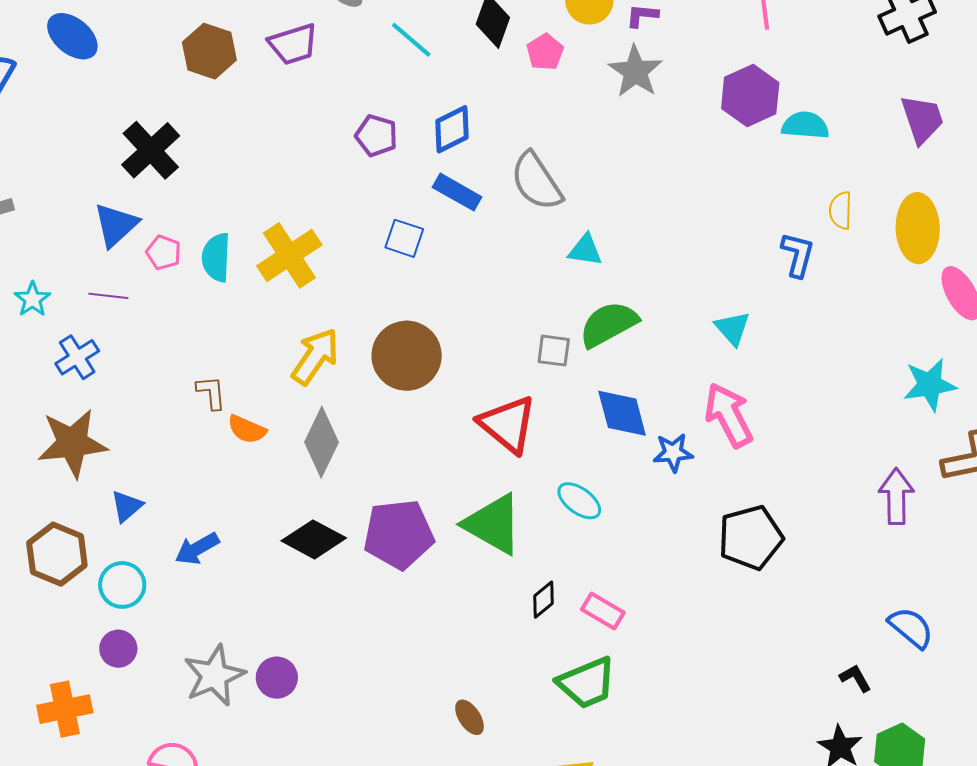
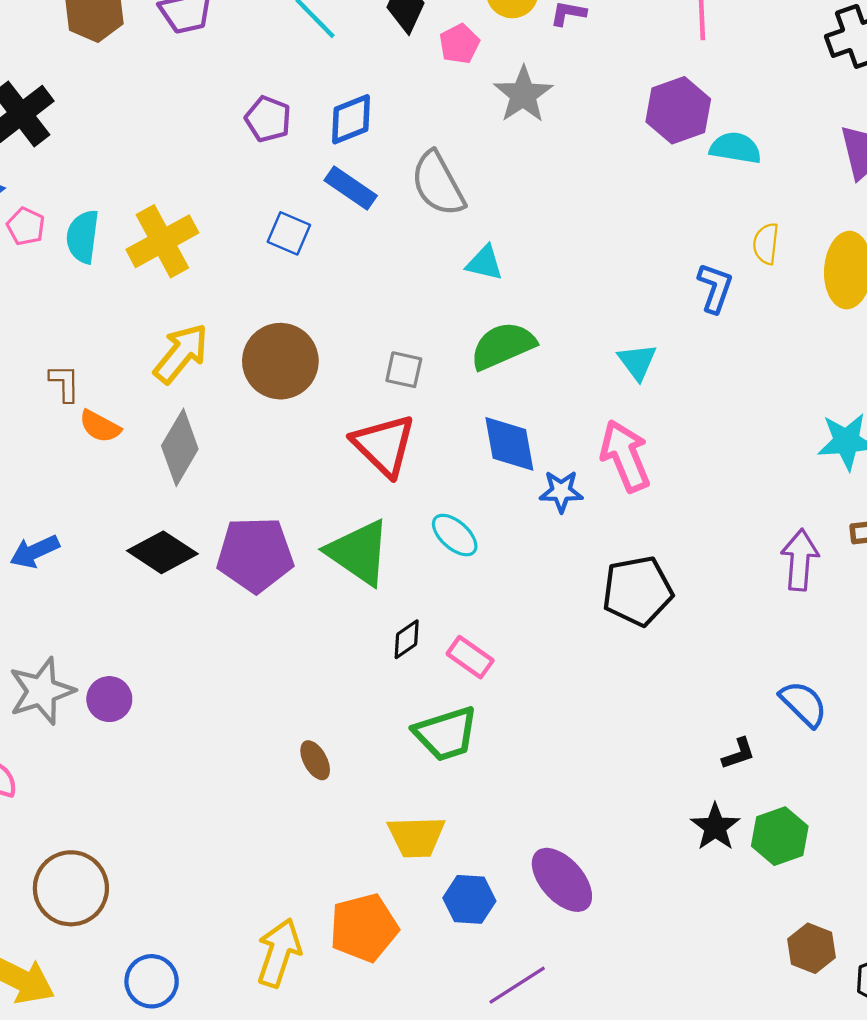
gray star: (635, 71) -> (523, 94), moved
gray square: (554, 351) -> (404, 370), moved
black L-shape: (856, 678) -> (739, 754), turned 96

